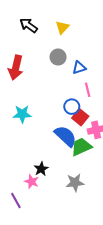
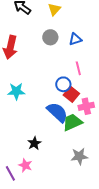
blue triangle: (79, 68) -> (75, 39), moved
pink star: (32, 182) -> (25, 165), moved
gray star: (75, 183) -> (79, 156), moved

